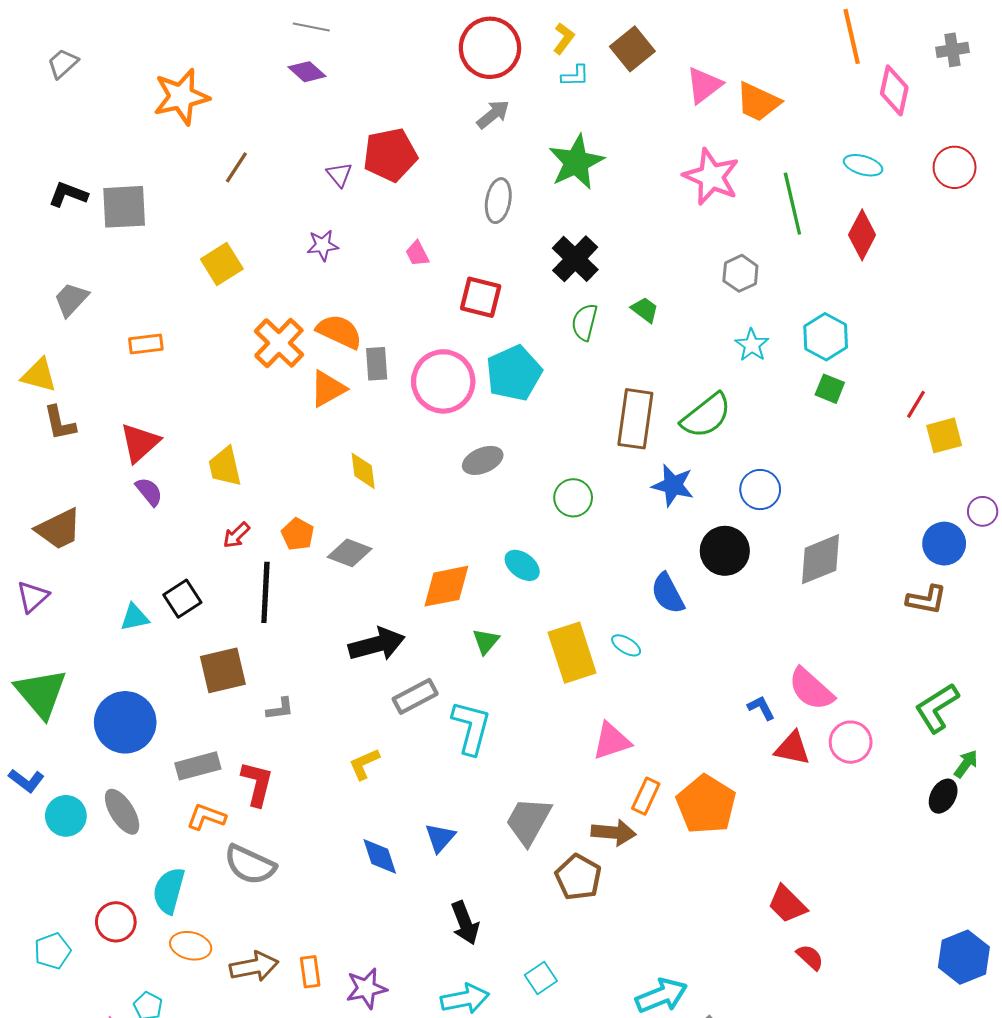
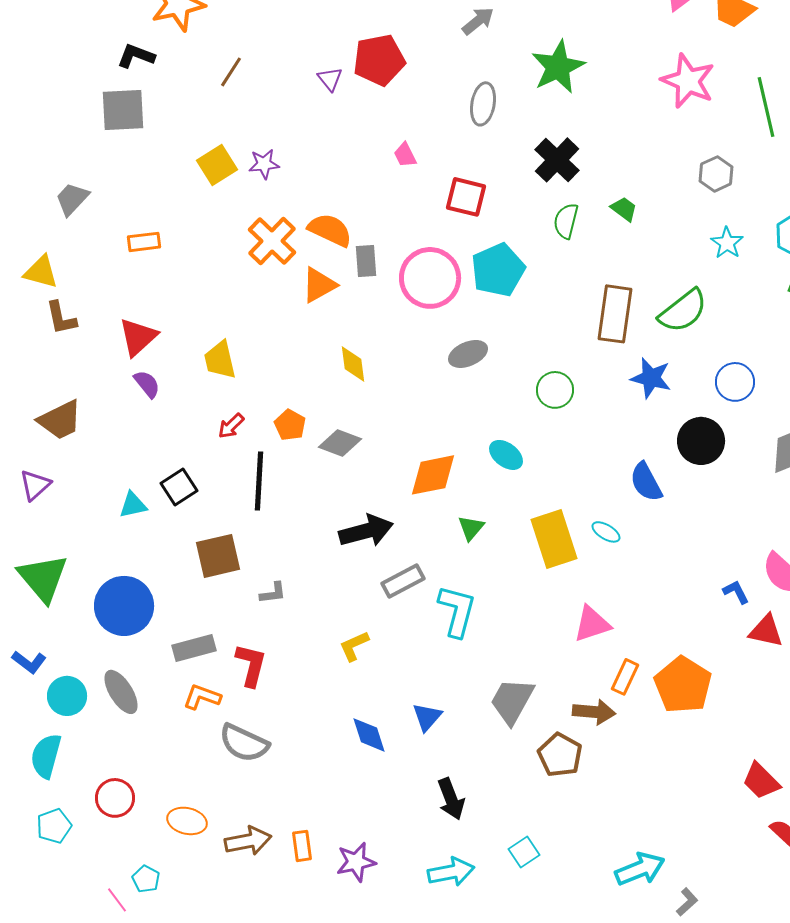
black L-shape: (68, 194) -> (136, 56), moved
purple star: (323, 245) -> (264, 164), moved
cyan semicircle: (169, 891) -> (46, 756), moved

